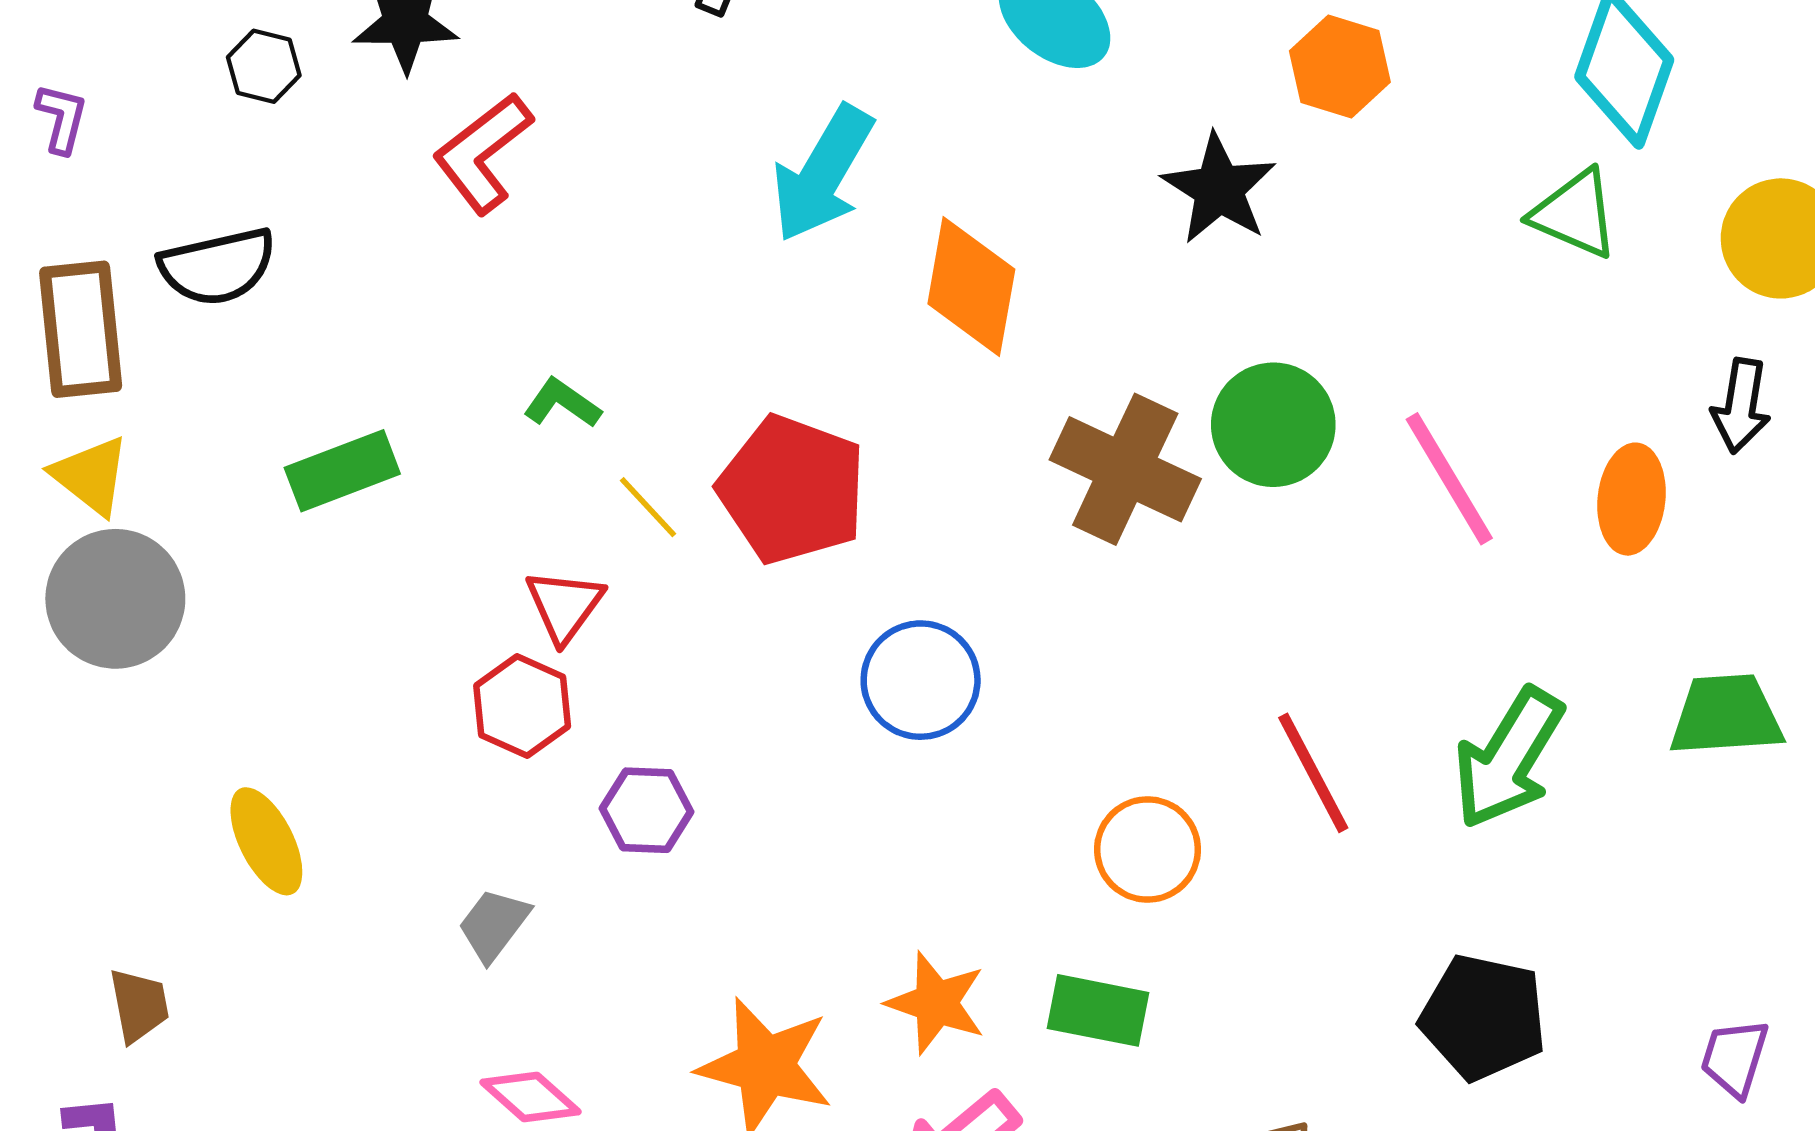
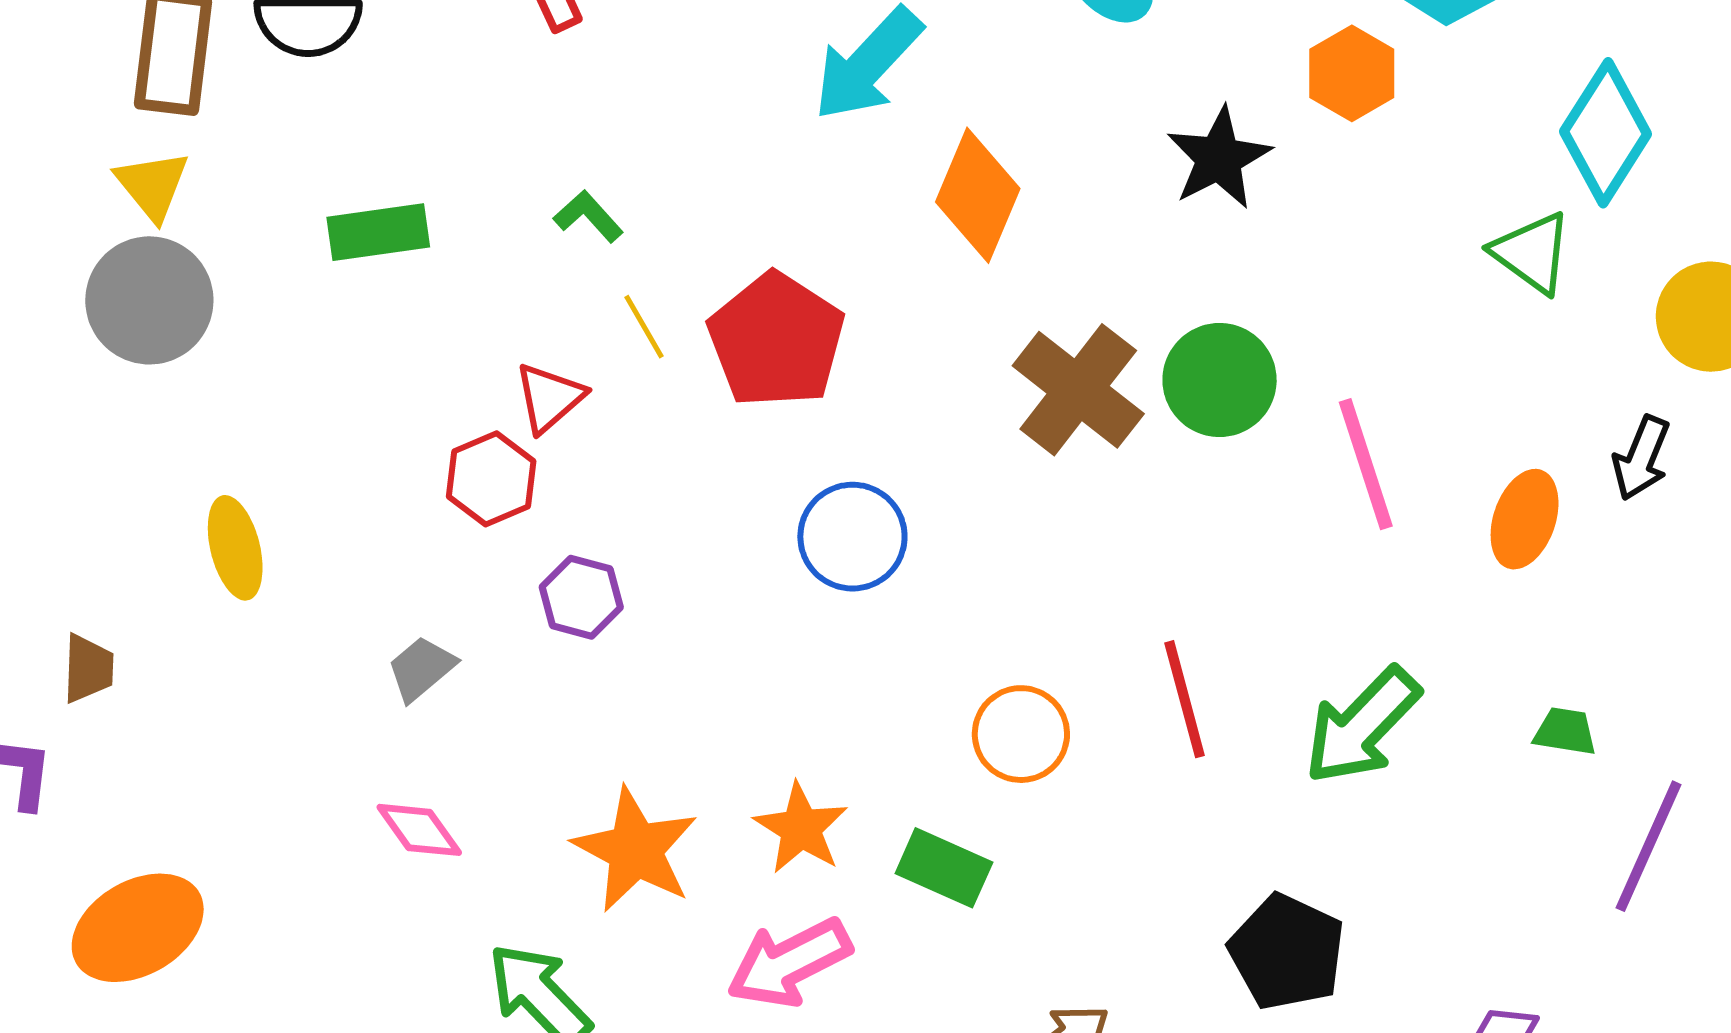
green trapezoid: (1726, 715) -> (1565, 731), size x0.6

